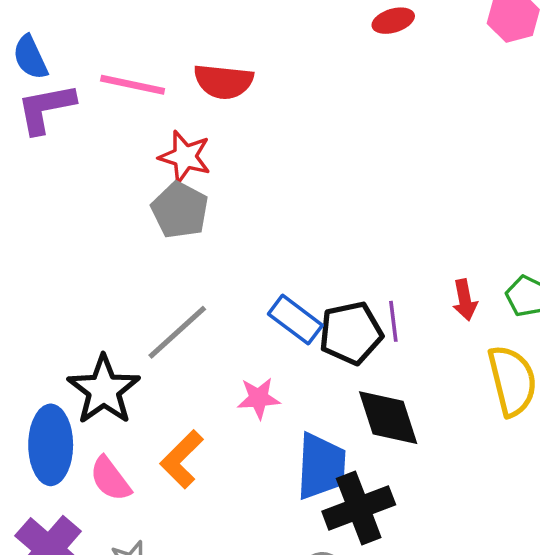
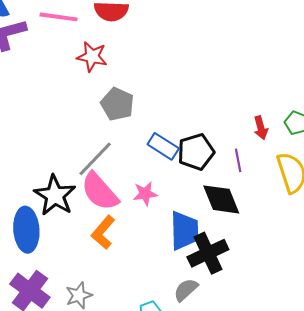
gray pentagon: (180, 210) -> (117, 104), moved
purple line: (393, 321) -> (238, 160), moved
pink semicircle: (110, 479) -> (100, 192), moved, size x1.5

